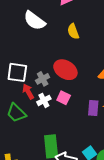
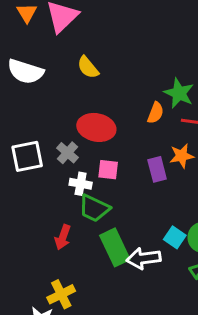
red arrow: (28, 92) -> (63, 237), moved, turned -112
white cross: (44, 100) -> (81, 184), turned -32
green trapezoid: (16, 113) -> (94, 208), moved

